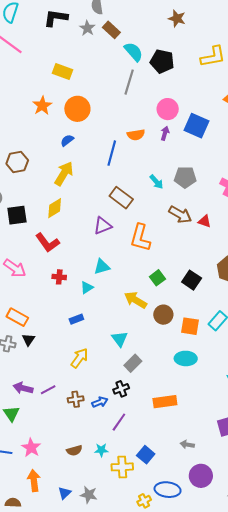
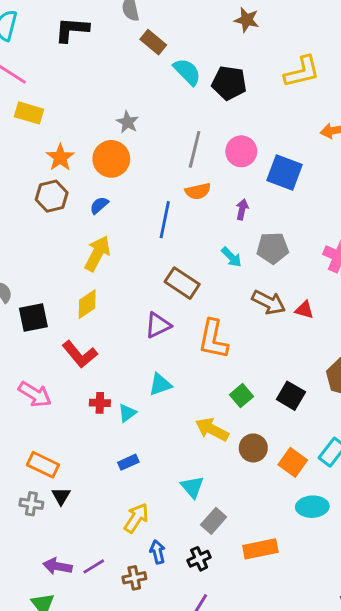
gray star: (87, 28) -> (127, 122), moved
yellow rectangle: (62, 72) -> (29, 113), moved
gray line: (129, 82) -> (195, 149), moved
purple arrow: (165, 133) -> (242, 209), moved
brown hexagon: (17, 162) -> (52, 196), moved
cyan triangle: (87, 288) -> (127, 413), moved
orange square: (190, 326) -> (293, 462), turned 30
cyan ellipse: (186, 358) -> (312, 507), moved
blue arrow: (100, 402) -> (158, 552), moved, turned -77
orange rectangle: (165, 402) -> (260, 549), moved

